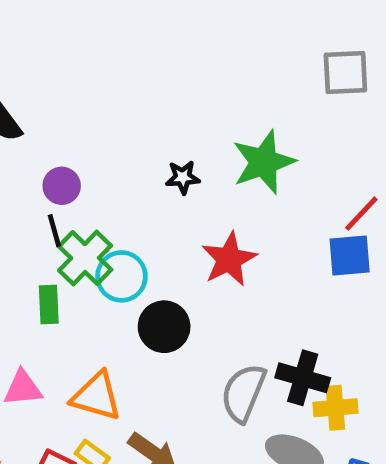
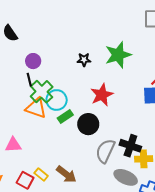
green rectangle: (49, 305) -> (65, 116), moved, turned 56
black circle: (164, 327) -> (88, 124), moved
orange triangle: (96, 396) -> (36, 108), moved

